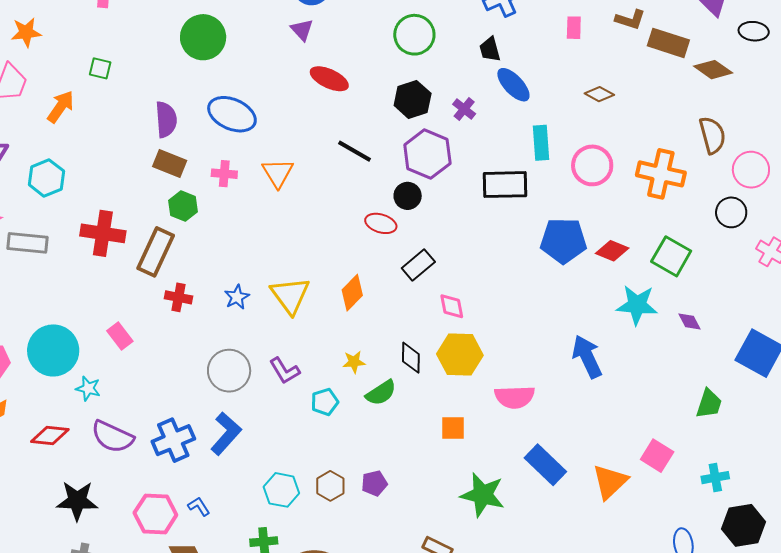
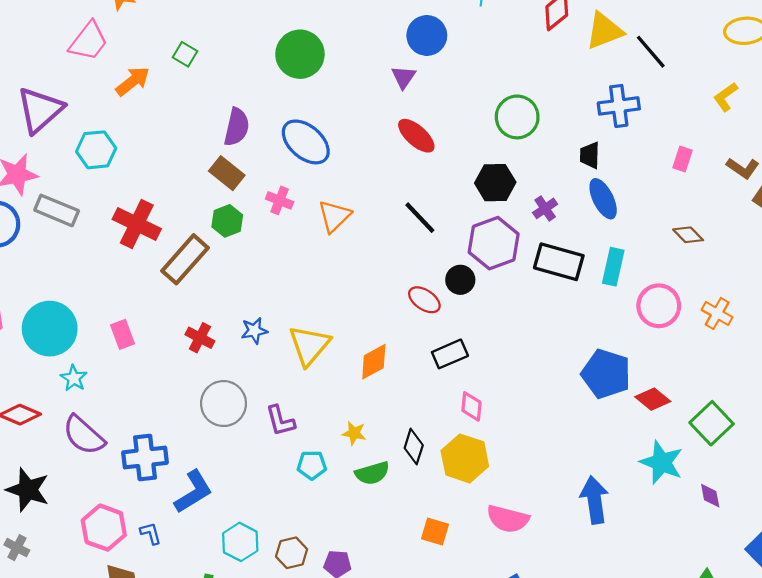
orange cross: (661, 174) -> (717, 313), moved, size x0.6
black rectangle: (505, 185) -> (559, 262), moved
red cross: (178, 297) -> (200, 338), moved
blue L-shape: (226, 433) -> (193, 492), moved

